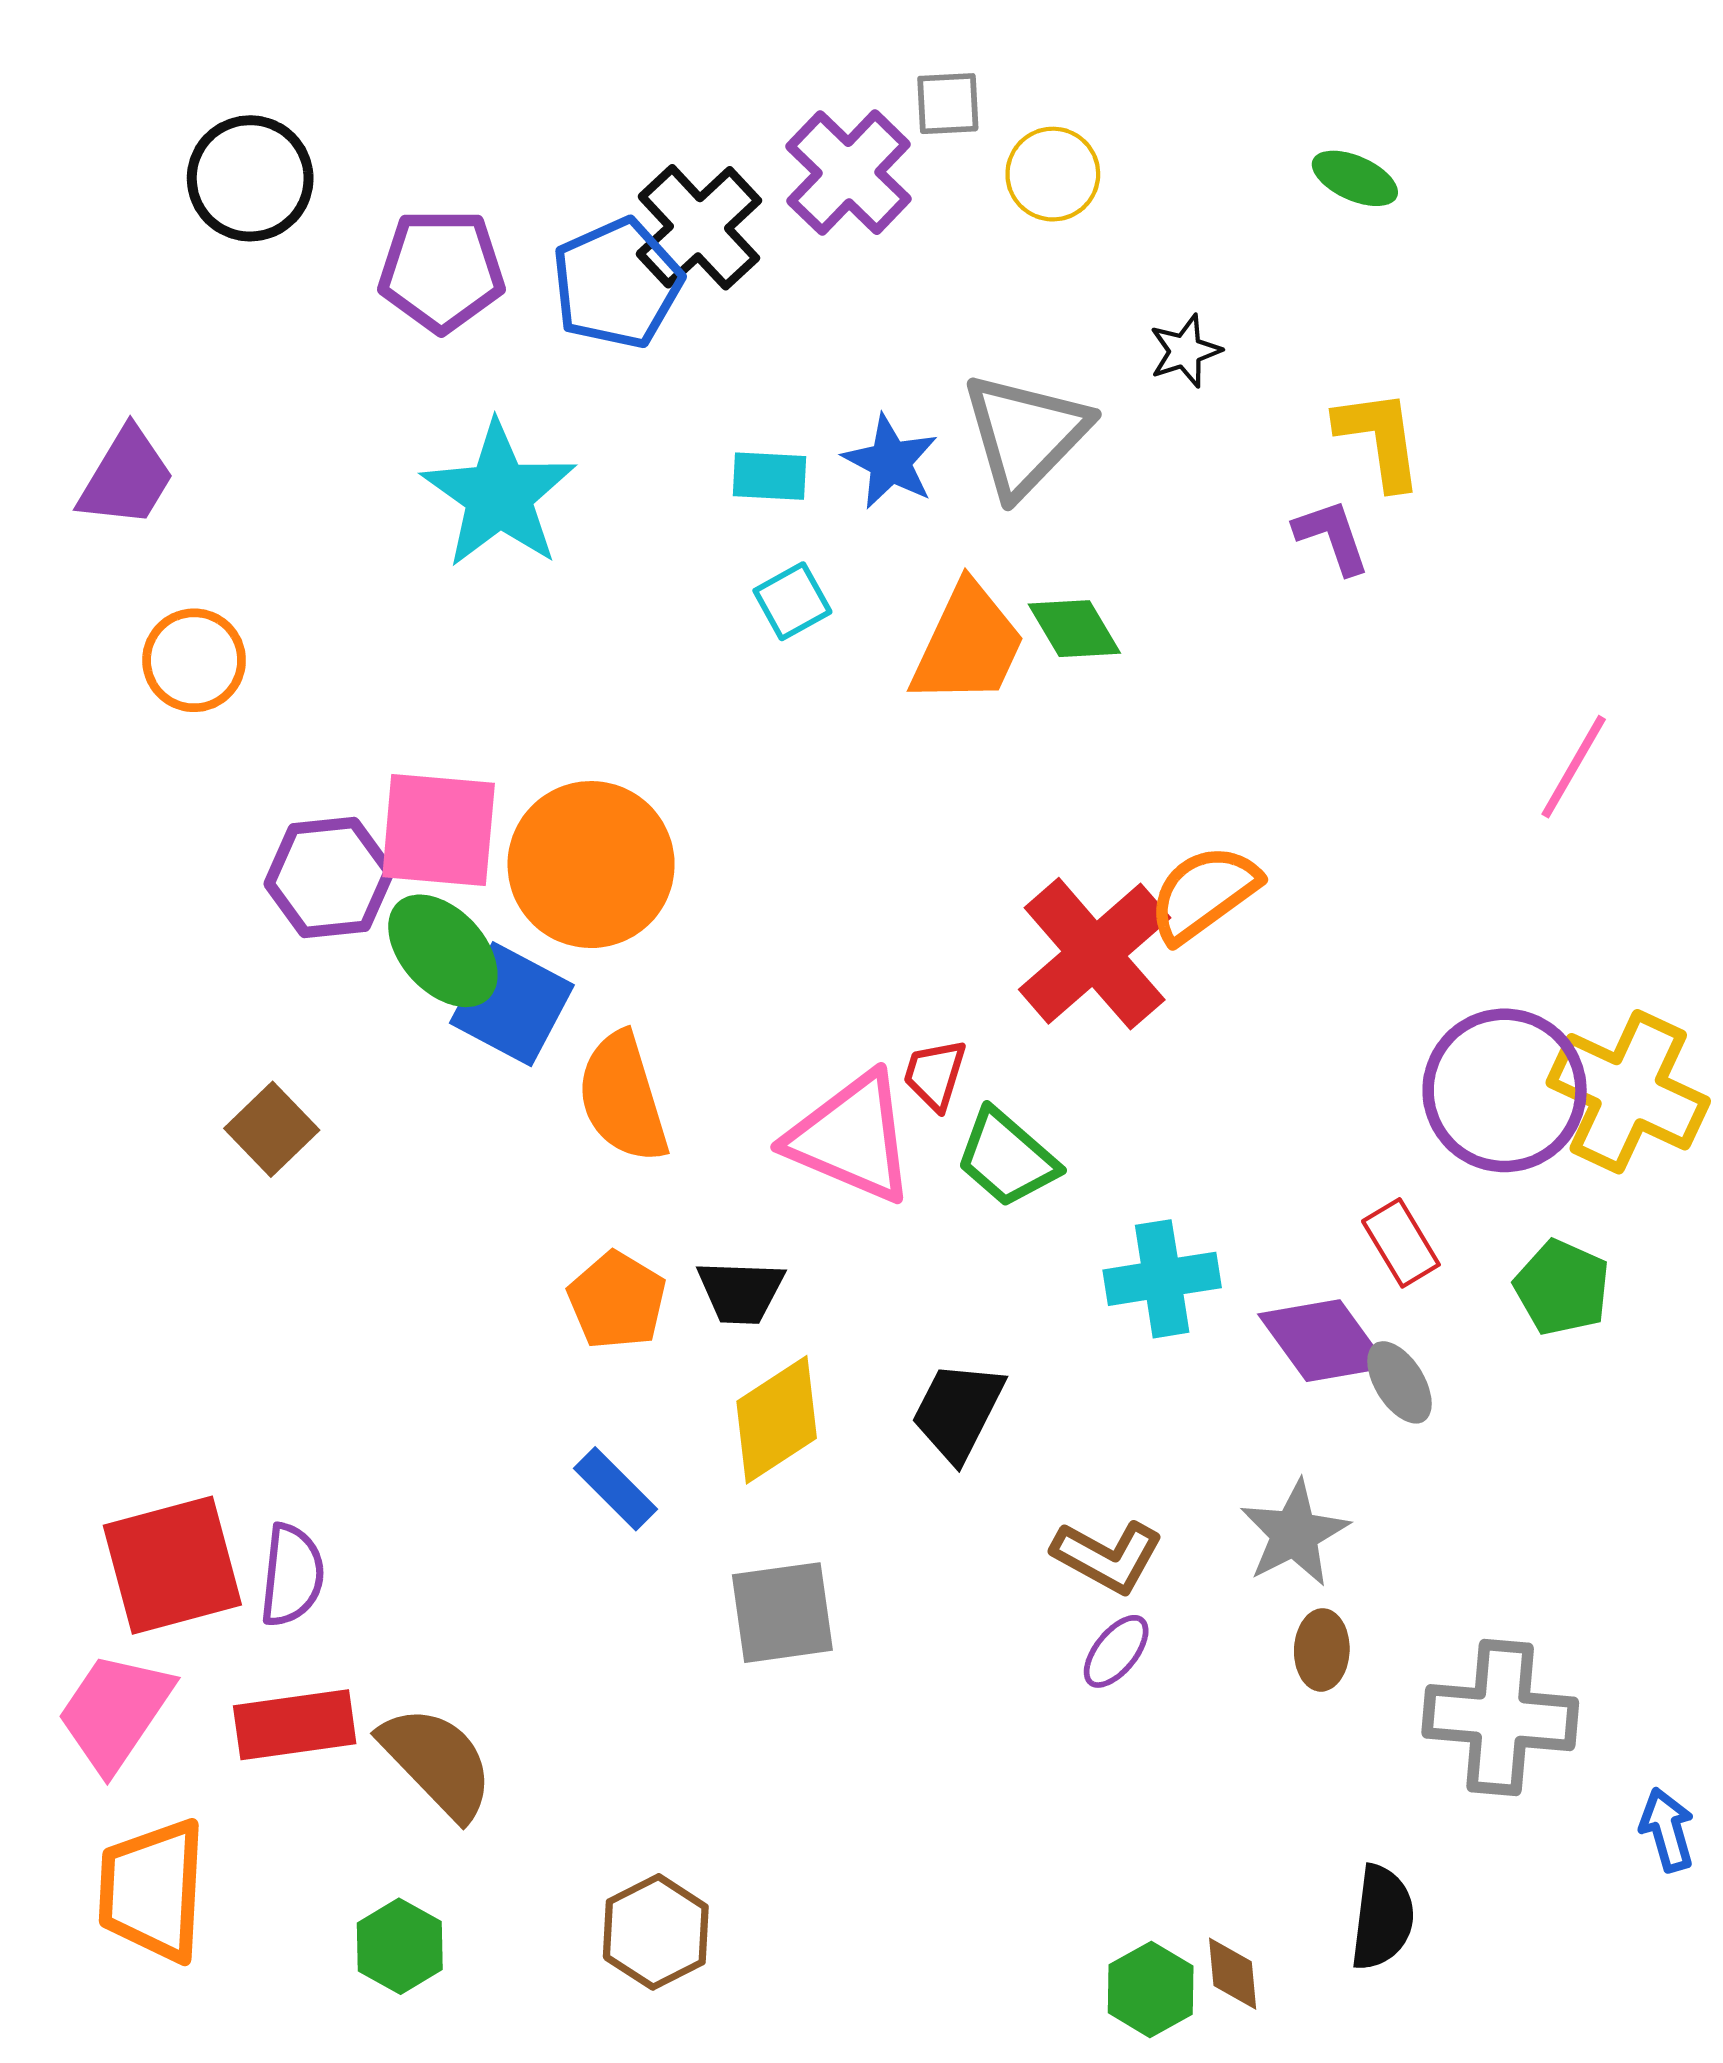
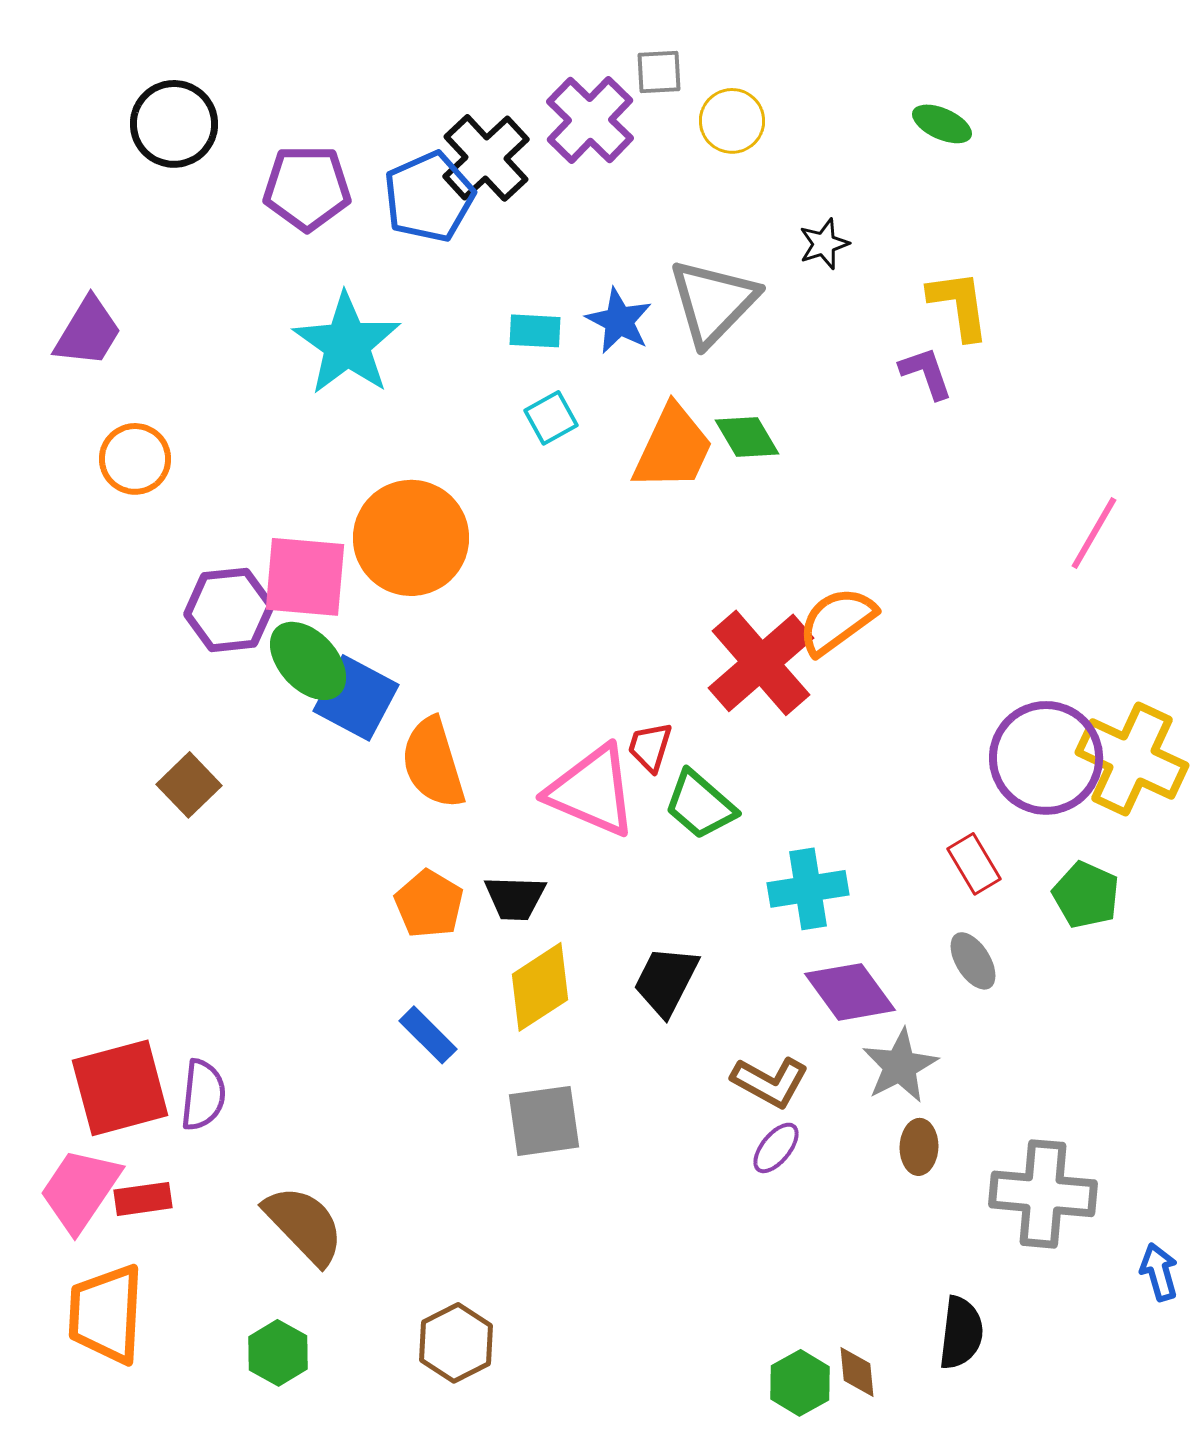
orange circle: (591, 865) -> (411, 538), moved
purple diamond: (1323, 1341) -> (850, 992), moved
red rectangle: (295, 1725) -> (143, 1199), moved, size x0.7

